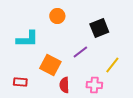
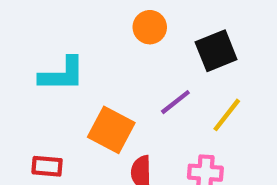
orange circle: (57, 16) -> (150, 27), moved
yellow line: (112, 65) -> (227, 115), moved

